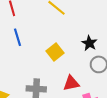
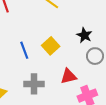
blue line: (18, 37) -> (24, 50), moved

